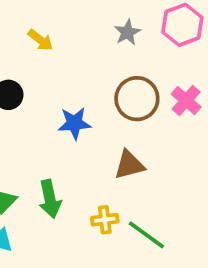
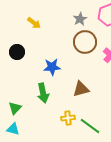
brown circle: (137, 99) -> (85, 42), moved
green arrow: (50, 199) -> (43, 93), moved

